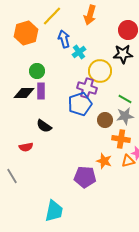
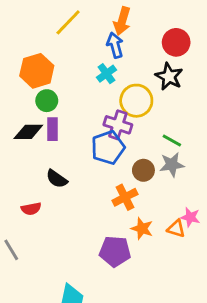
orange hexagon: (26, 33) -> (37, 71), moved
blue arrow: (64, 39) -> (115, 45), moved
black star: (123, 54) -> (169, 76), turned 30
orange cross: (121, 139) -> (125, 197), moved, turned -36
orange triangle: (128, 161) -> (176, 229), turned 32

